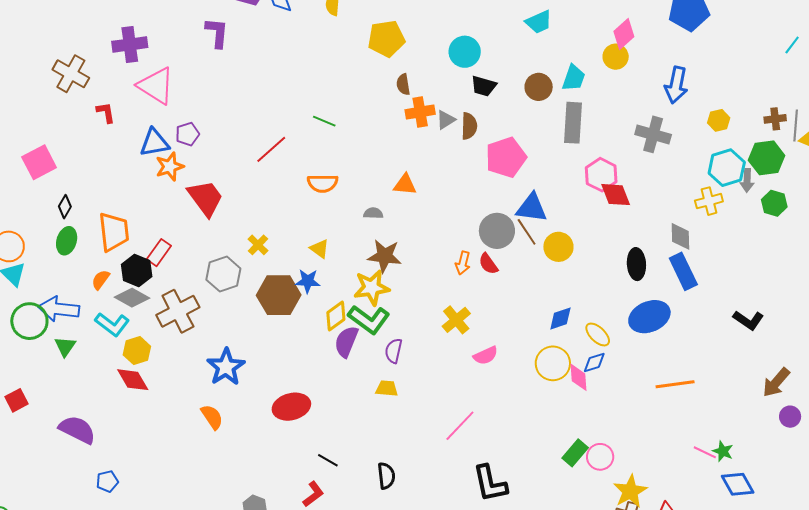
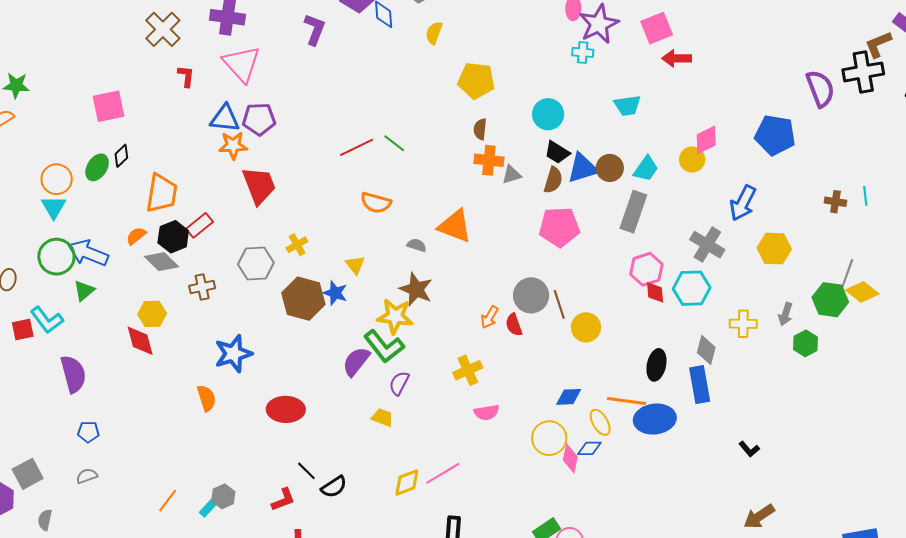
cyan line: (792, 45) -> (865, 196), turned -60
brown cross: (775, 119) -> (835, 202), moved
yellow hexagon: (719, 120) -> (774, 249), size x1.5
brown semicircle: (469, 126) -> (553, 180), moved
purple pentagon: (187, 134) -> (259, 119), size x1.4
red line: (271, 149) -> (357, 147), moved
green hexagon: (767, 158) -> (830, 300), moved
cyan hexagon: (727, 168) -> (692, 288), moved
orange triangle: (405, 185) -> (455, 226), size x1.5
red diamond: (616, 195) -> (655, 292), size x0.7
blue triangle: (532, 208) -> (583, 168), moved, turned -40
green ellipse: (67, 241) -> (97, 167), moved
brown cross: (178, 311) -> (202, 287), size x0.6
yellow diamond: (336, 316) -> (407, 482), moved
black L-shape: (748, 320) -> (749, 449), size x0.7
cyan L-shape: (112, 324) -> (47, 320), moved
orange line: (675, 384) -> (627, 401), moved
purple semicircle: (77, 430) -> (73, 374), turned 33
black semicircle: (386, 476) -> (334, 487), moved, turned 48

